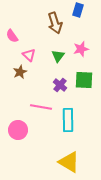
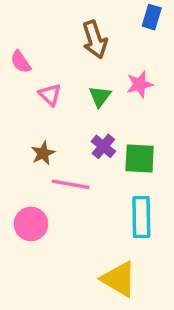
blue rectangle: (78, 10) -> (152, 17), moved
brown star: (20, 72) -> (43, 153), moved
green square: (84, 80) -> (140, 158), moved
cyan rectangle: (68, 120) -> (141, 217), moved

